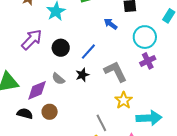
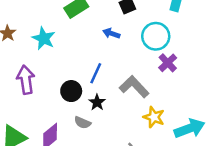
purple arrow: (32, 40) -> (26, 80), turned -35
black circle: (61, 48) -> (71, 91), moved
gray semicircle: (58, 79) -> (83, 123), moved

